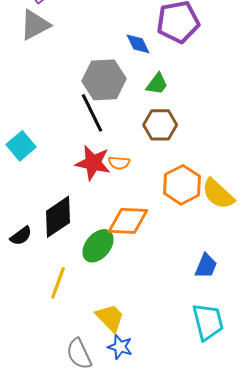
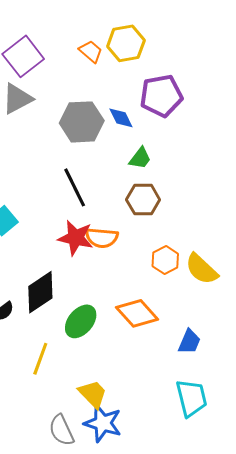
gray hexagon: (104, 80) -> (82, 122), moved
orange semicircle: (119, 163) -> (102, 238), size x1.5
orange hexagon: (182, 185) -> (165, 260), size x0.7
orange diamond: (128, 221) -> (137, 313), moved, turned 45
blue star: (120, 347) -> (103, 423), size x1.5

